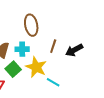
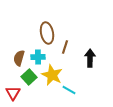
brown line: (53, 46) -> (65, 47), moved
black arrow: (74, 50) -> (90, 58), turned 120

